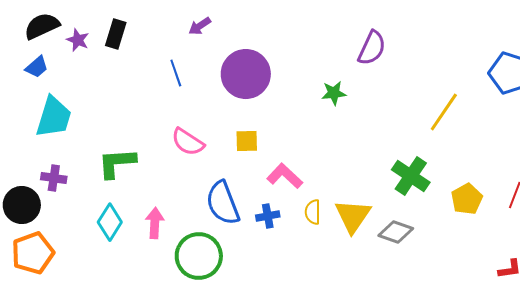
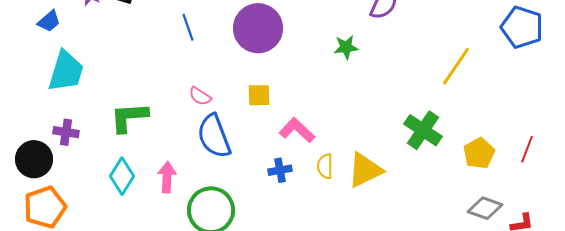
pink semicircle: (188, 142) -> (200, 96), size x0.7
blue semicircle: (223, 203) -> (214, 136), moved
yellow triangle: (353, 216) -> (365, 170), turned 30
gray diamond: (396, 232) -> (485, 208), moved

